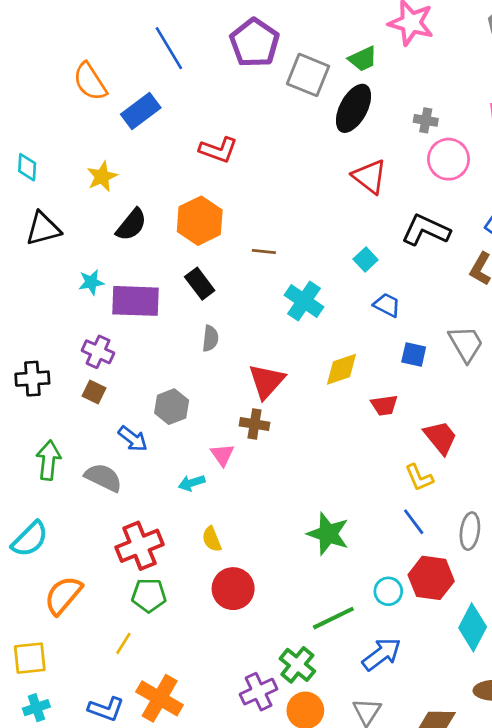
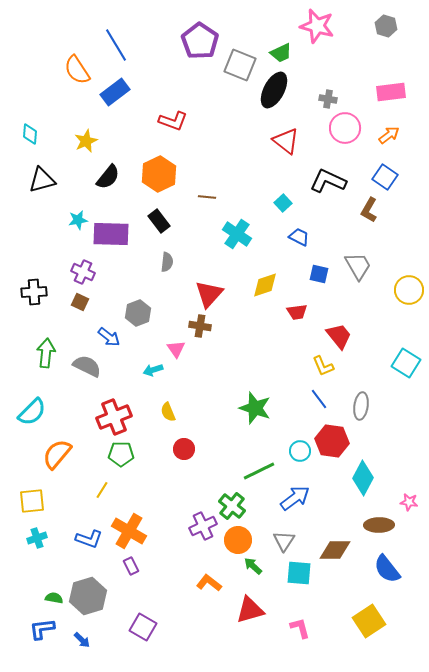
blue line: (169, 48) -> (116, 45), moved
red circle: (233, 589) -> (184, 449), size x0.7

